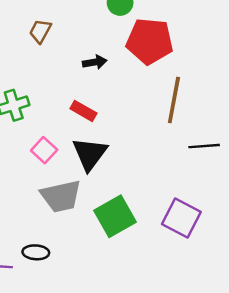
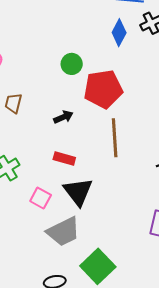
brown line: (174, 100) -> (115, 138), moved
green square: (115, 216) -> (98, 266), moved

